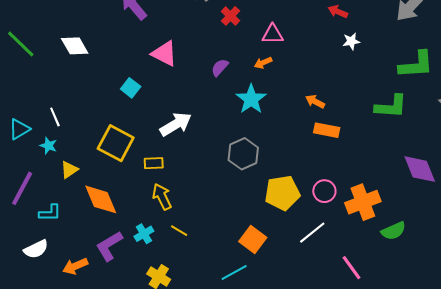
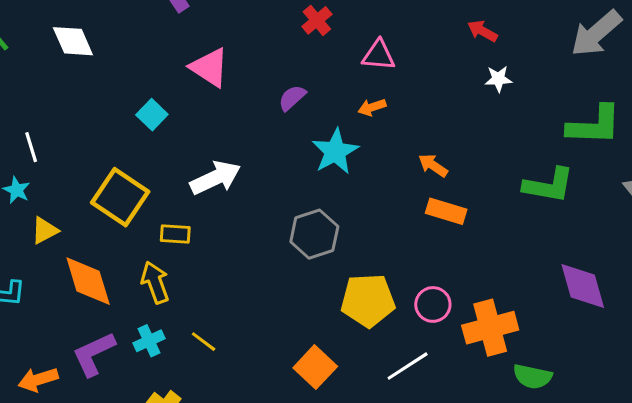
orange arrow: (263, 63) -> (372, 107), moved
yellow arrow: (162, 197) -> (155, 282), moved
green semicircle: (393, 231) -> (532, 377), turned 30

